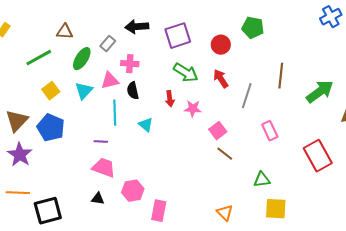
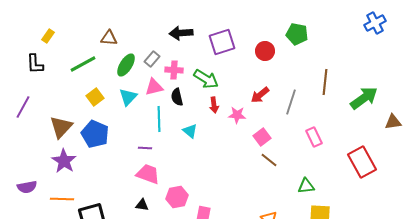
gray rectangle: (108, 44) -> (152, 59), moved
green arrow: (186, 73) -> (206, 79), moved
red arrow: (221, 79) -> (260, 95), moved, turned -96

